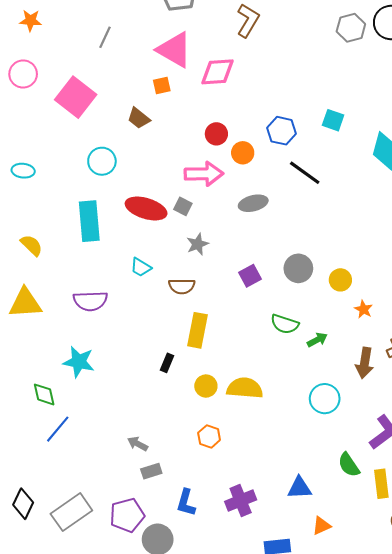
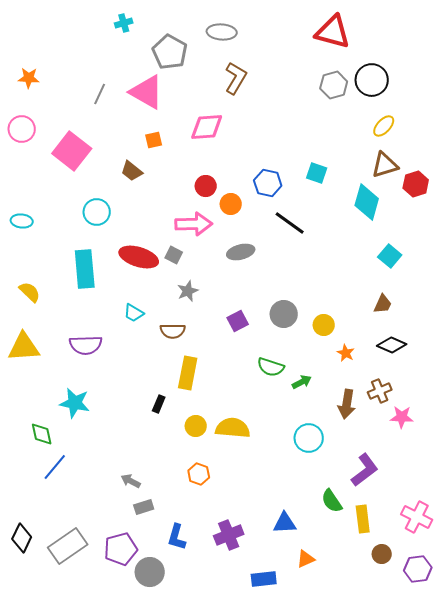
pink triangle: (174, 50) -> (147, 92), moved

